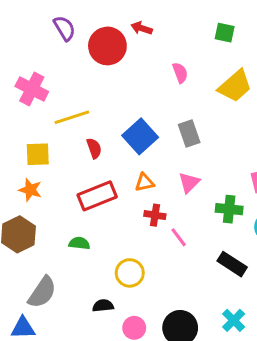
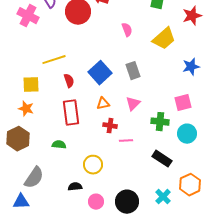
pink cross: (32, 89) -> (28, 16), moved
red rectangle: (97, 196) -> (71, 113), turned -75
pink line: (179, 237) -> (126, 141), turned -56

